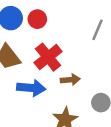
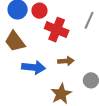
red cross: (48, 57) -> (57, 30), moved, turned -30

